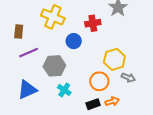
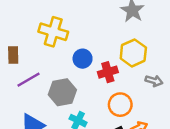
red cross: (93, 23) -> (108, 72), moved
yellow hexagon: (114, 59) -> (133, 53), moved
gray arrow: (128, 78) -> (154, 81), moved

